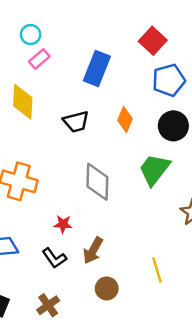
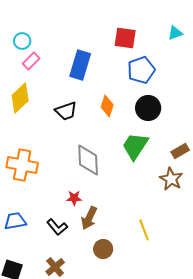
red square: (153, 41) -> (125, 38), turned -30
yellow diamond: (23, 102) -> (20, 98), turned 48
red star: (63, 224) -> (74, 198), moved

